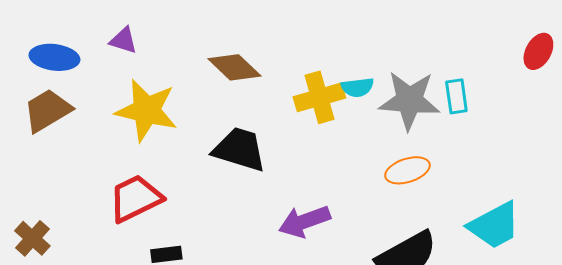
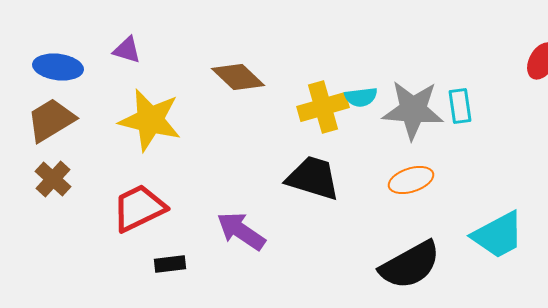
black trapezoid: (239, 149) -> (313, 178), moved
purple arrow: (304, 221) -> (241, 231), moved, turned 54
brown cross: (32, 238) -> (53, 179), moved

